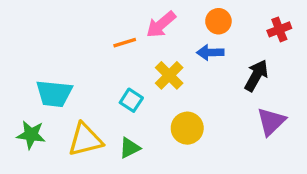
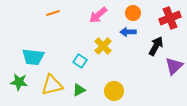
red cross: (279, 29) -> (170, 18), size x1.5
orange line: (125, 43) -> (53, 13), moved
purple triangle: (271, 122) -> (174, 66), moved
yellow circle: (187, 128) -> (114, 91), moved

